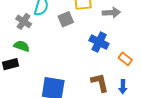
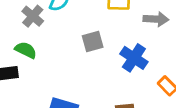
gray square: (66, 19) -> (93, 42), moved

